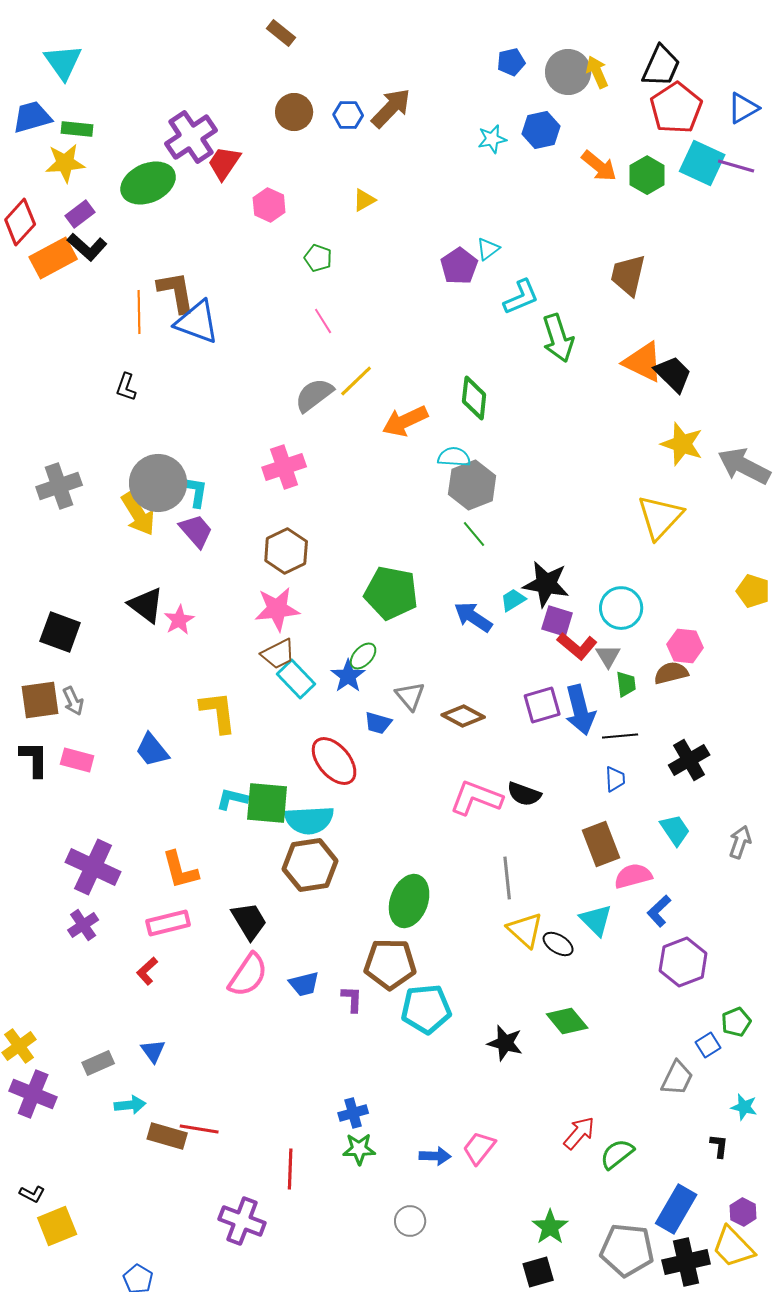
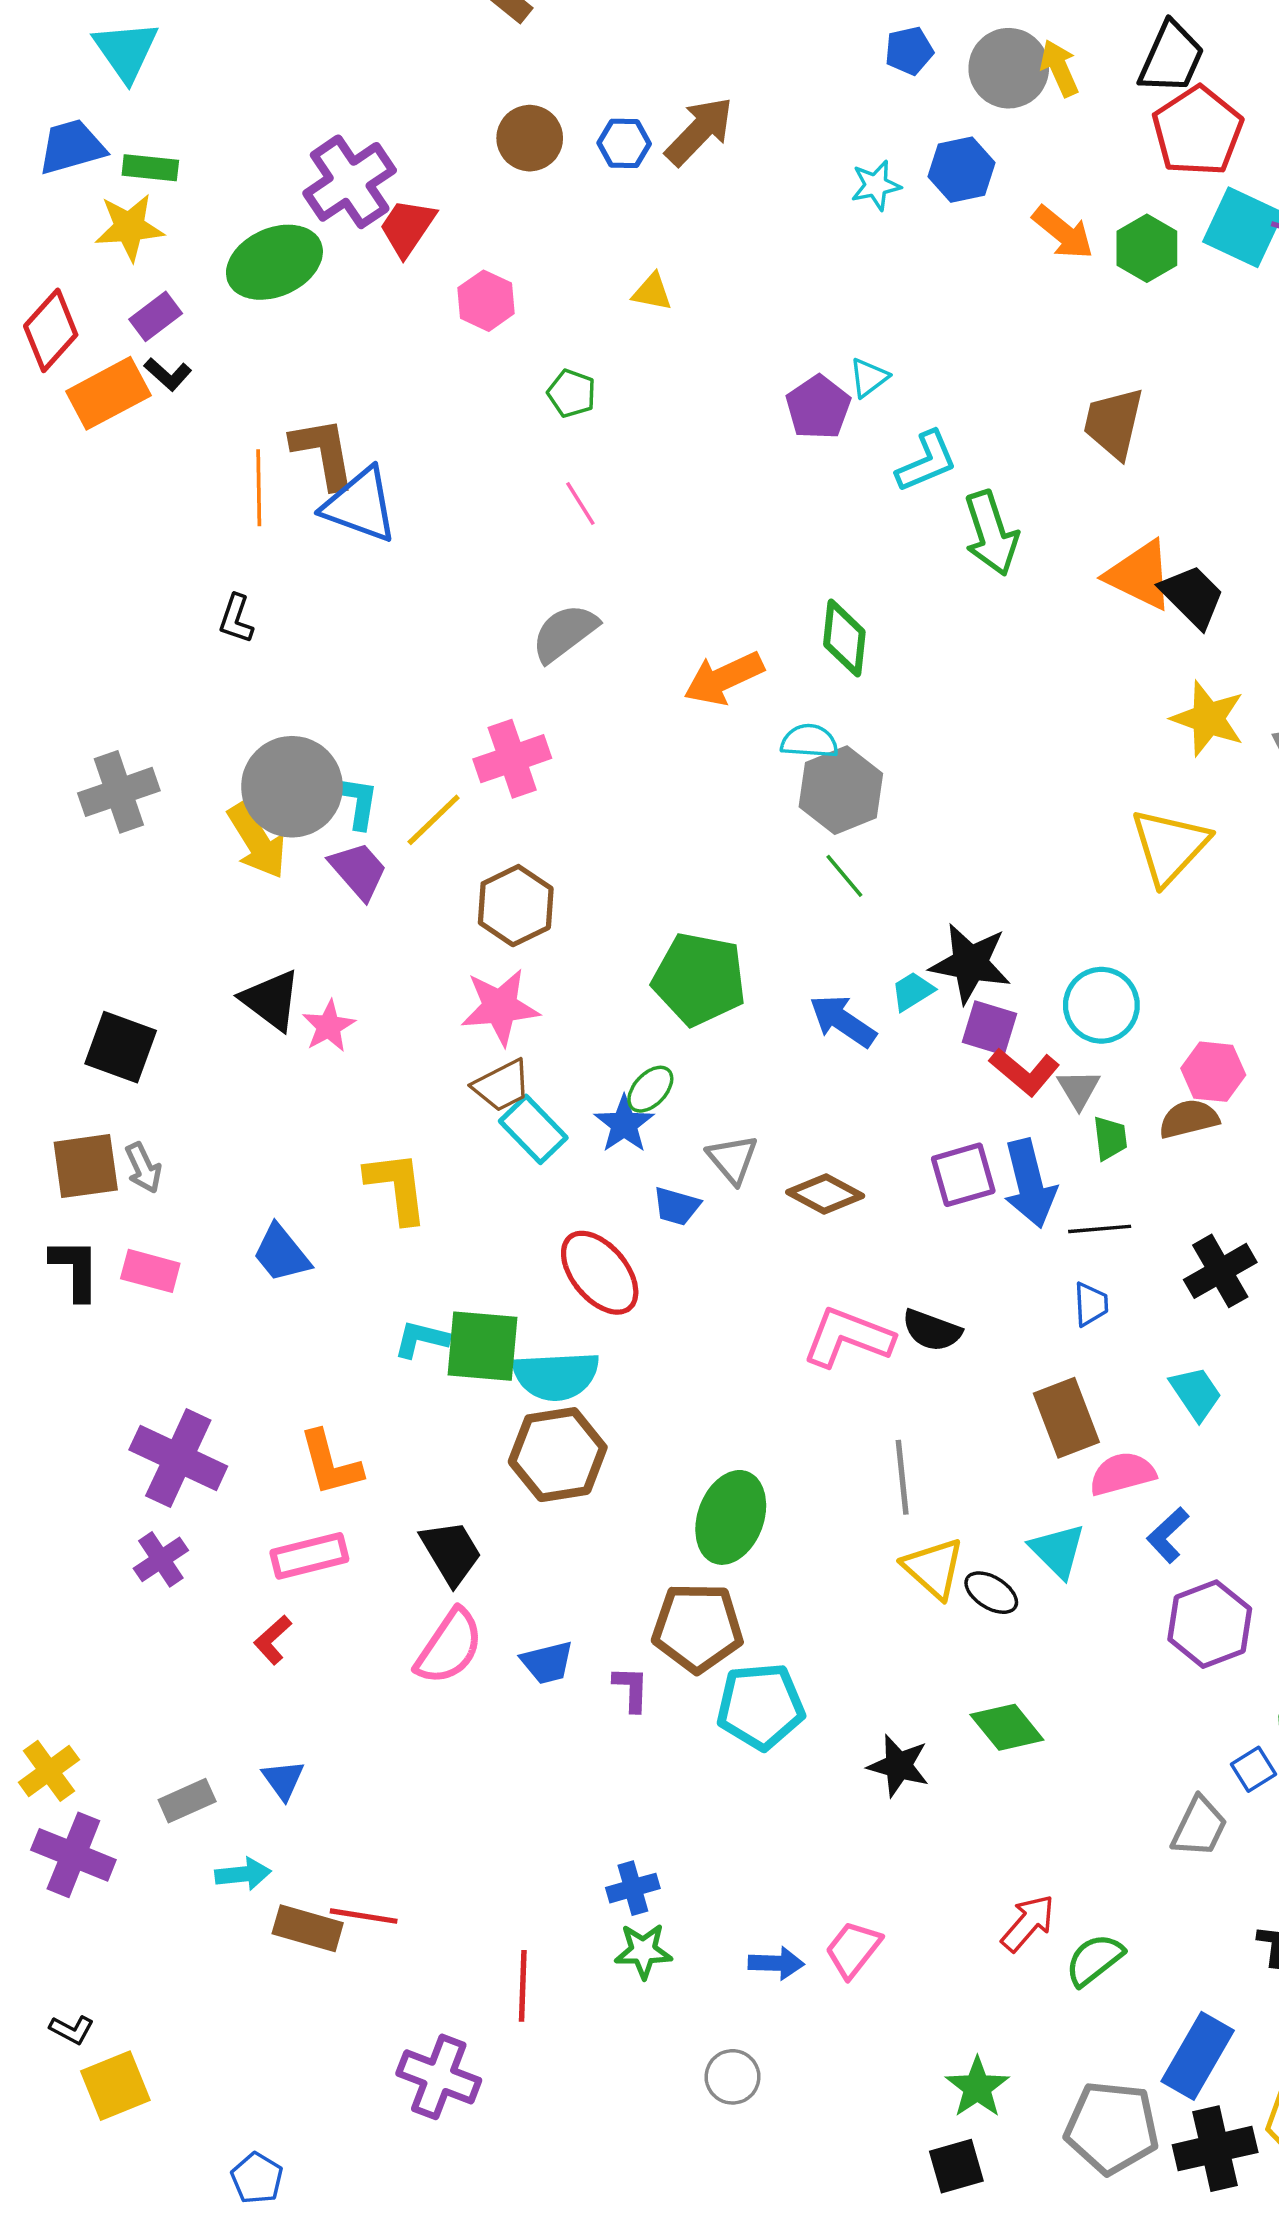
yellow triangle: (364, 200) -> (652, 292), turned 40
black L-shape: (87, 247) -> (168, 374), size x0.7
yellow line: (356, 381) -> (434, 820), moved

